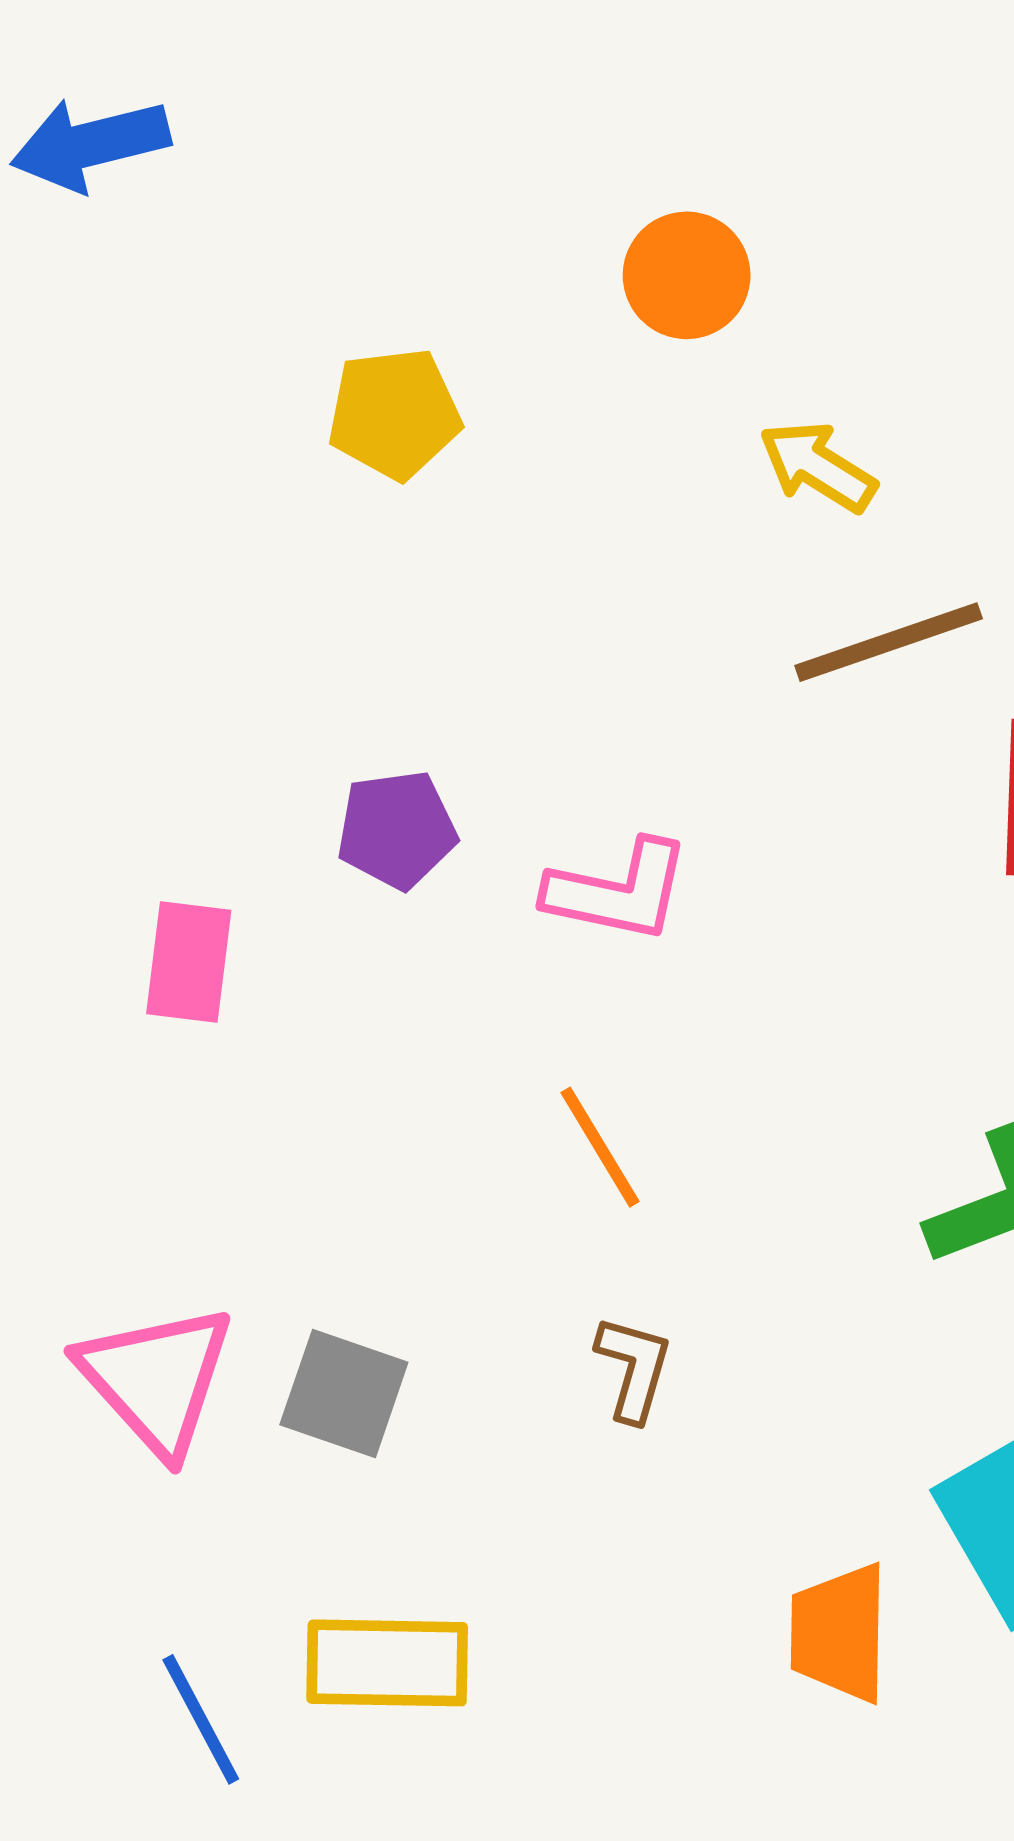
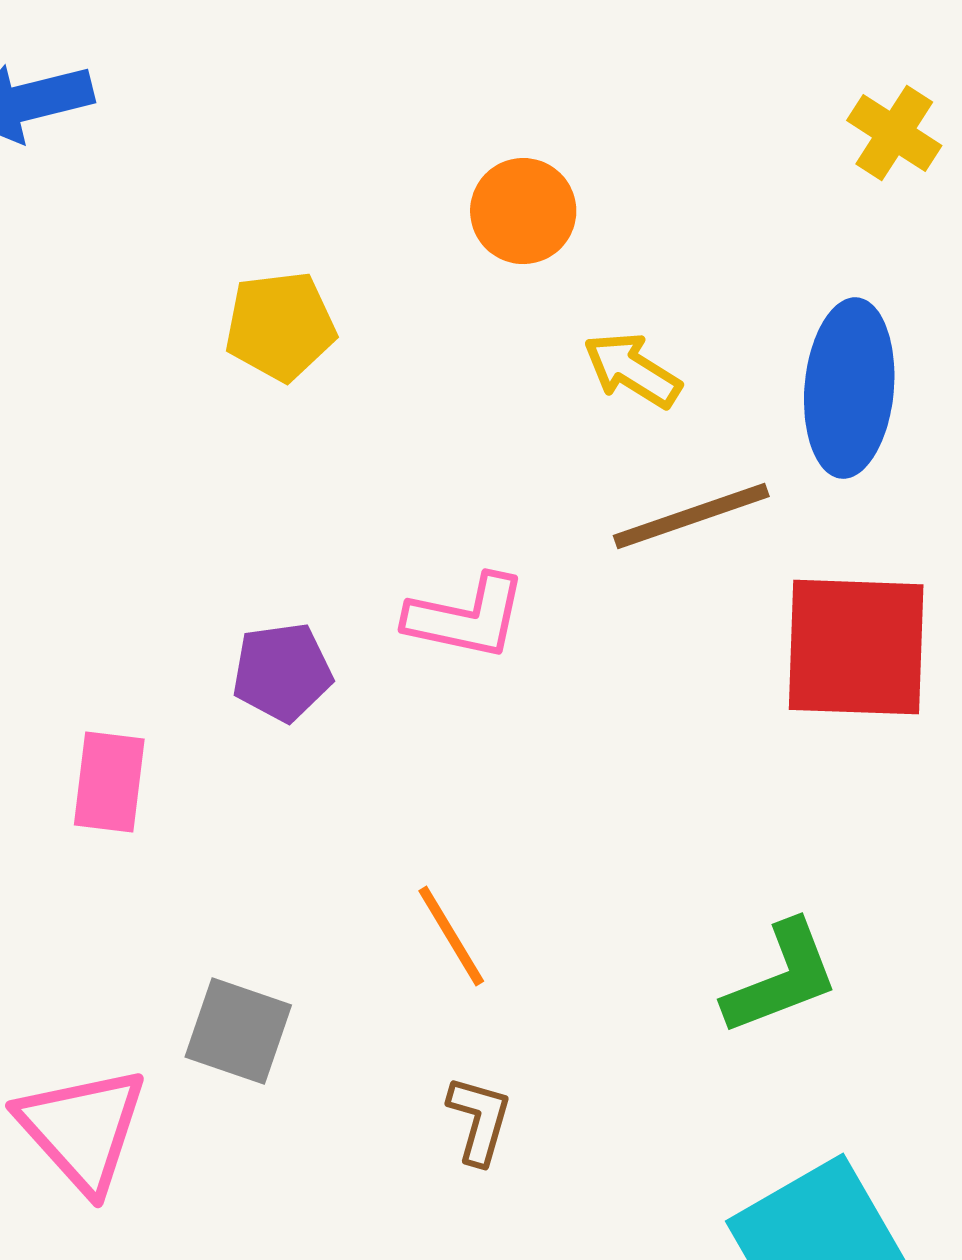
pink L-shape: (618, 891) -> (466, 617), moved
gray square: (344, 1394) -> (238, 1031), moved

